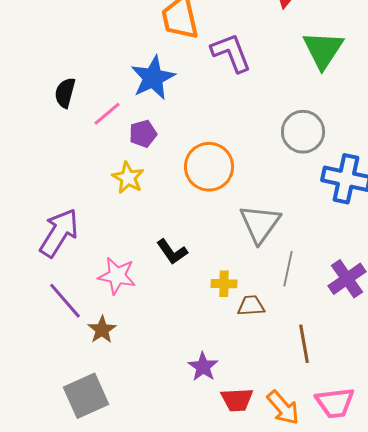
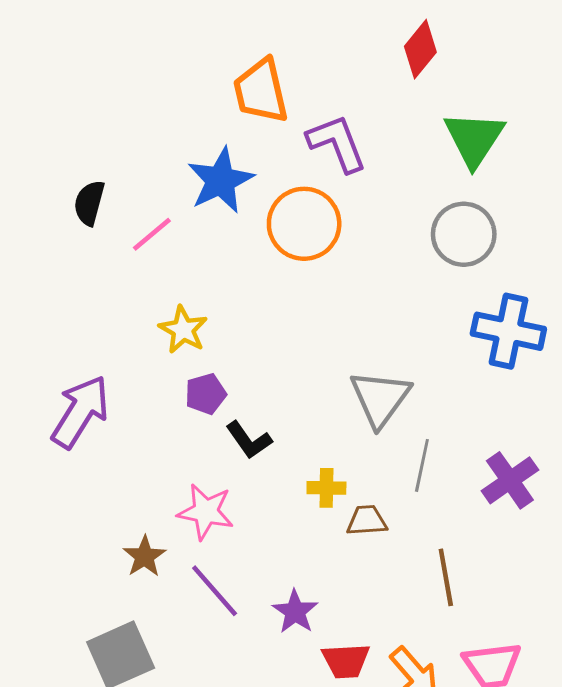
gray circle: (303, 132) -> (464, 234), moved
purple pentagon: (143, 134) -> (206, 394), moved
orange circle: (209, 167) -> (304, 224), moved
pink star: (117, 276) -> (206, 512), moved
purple line: (65, 301) -> (215, 591), moved

